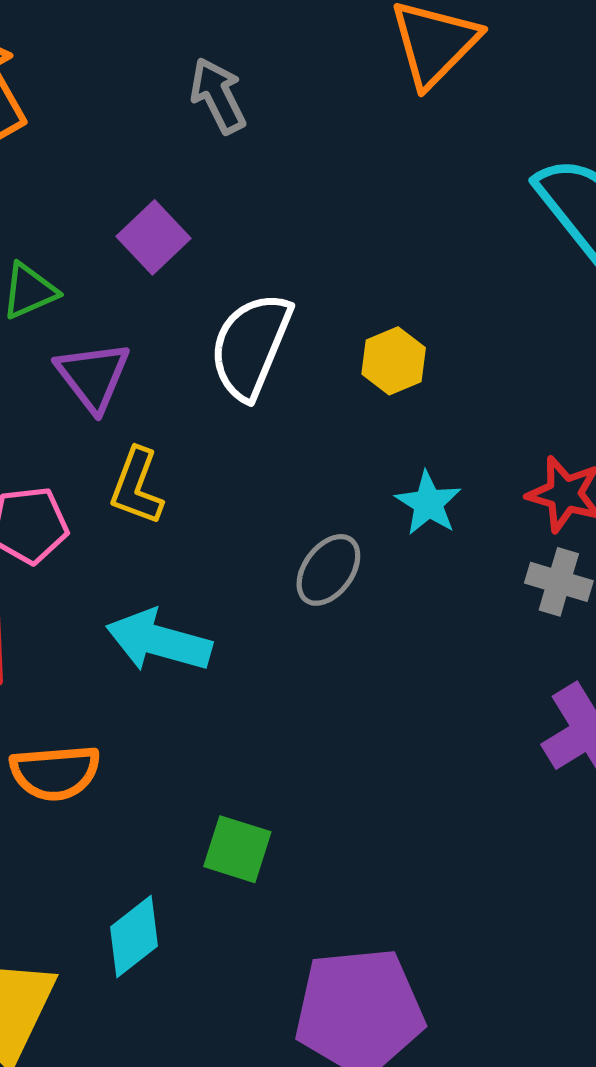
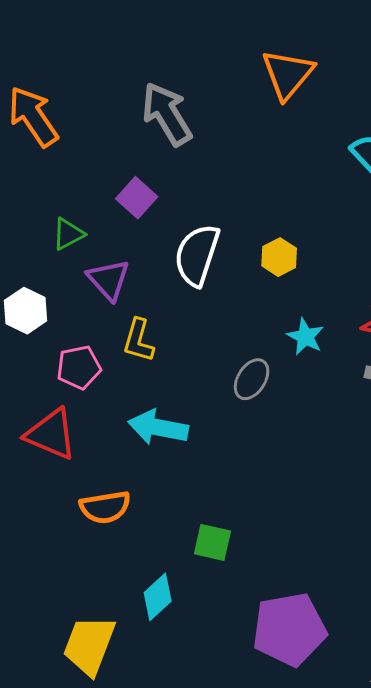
gray arrow: (218, 96) -> (167, 114), size x1.5

